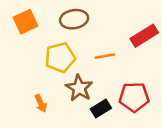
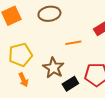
yellow pentagon: (60, 57) -> (20, 55), moved

